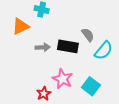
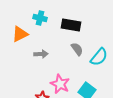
gray semicircle: (88, 35) -> (77, 49), moved
black rectangle: (68, 46) -> (71, 25), moved

